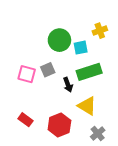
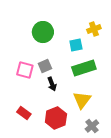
green circle: (59, 40) -> (43, 32), moved
black arrow: (68, 85) -> (52, 84), moved
yellow triangle: (87, 106) -> (82, 100), turned 36

